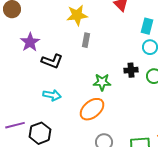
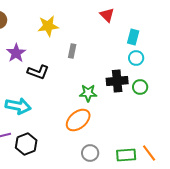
yellow star: (77, 15) -> (48, 26), moved
black cross: (131, 70) -> (117, 81), size x1.5
cyan arrow: (52, 95) -> (18, 106), moved, size x1.4

